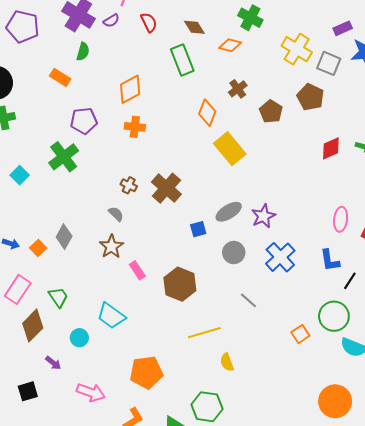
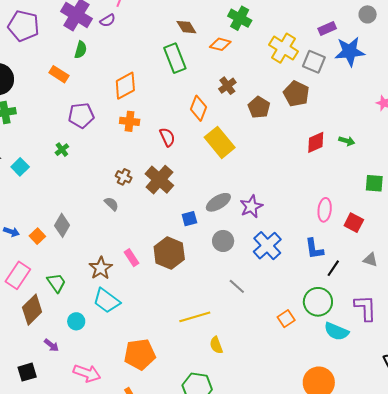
red semicircle: (149, 22) -> (167, 137), moved
green cross: (64, 157) -> (62, 150), size x0.5
brown star: (111, 247) -> (101, 268), moved
brown hexagon: (180, 284) -> (169, 253), moved

